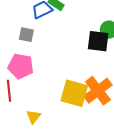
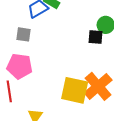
black square: (98, 41) -> (96, 37), size x0.7

